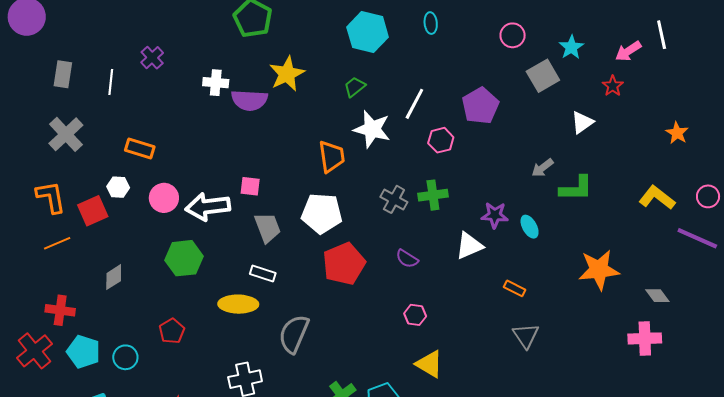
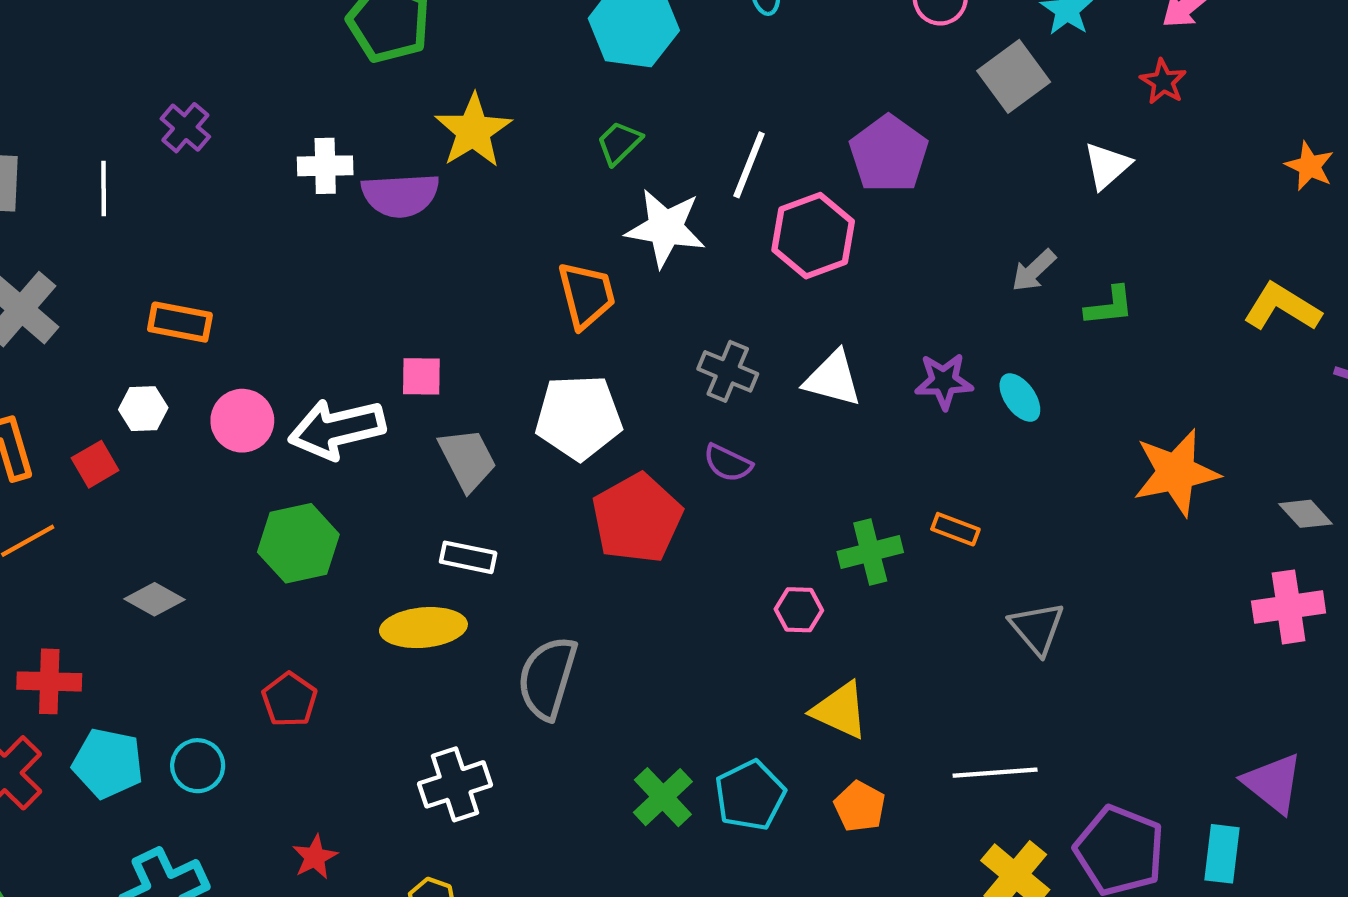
pink hexagon: (441, 140) -> (813, 236), size x1.5
green L-shape: (576, 188) -> (1109, 306), size x0.7
green cross: (433, 195) -> (870, 552), moved
red square: (93, 211) -> (95, 464), size x0.7
white triangle: (469, 246) -> (833, 379), moved, turned 44
purple semicircle: (407, 259) -> (728, 463), moved
gray diamond: (114, 277) -> (155, 599), turned 68
orange rectangle: (515, 288) -> (955, 529), moved

